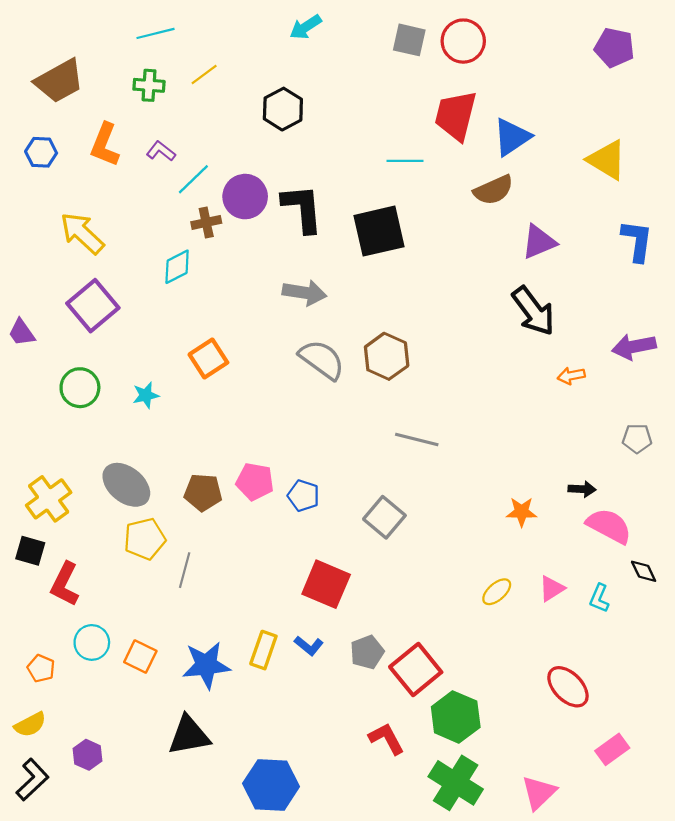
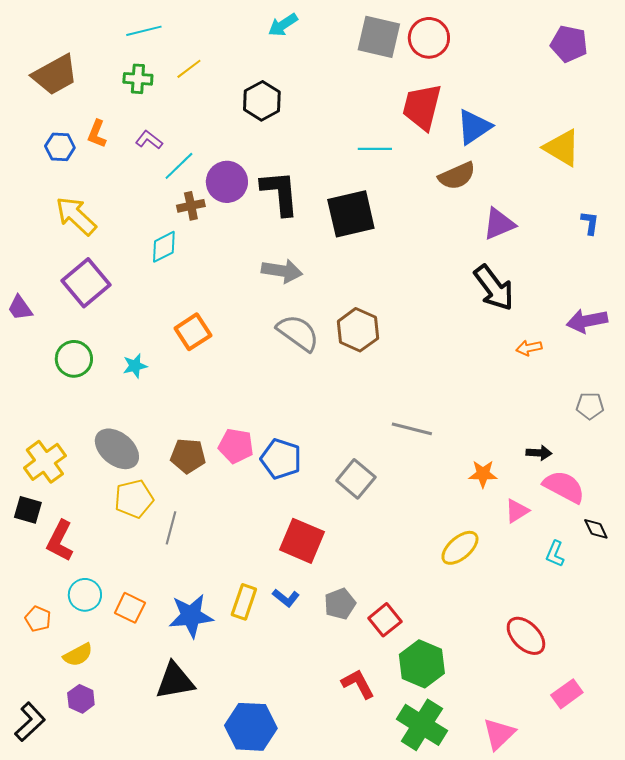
gray square: (409, 40) -> (379, 37), size x1.4
orange L-shape: (105, 145) -> (97, 134), size x0.7
blue hexagon: (41, 152) -> (60, 147), moved
blue L-shape: (637, 241) -> (590, 223), size x0.6
gray line: (417, 439) -> (412, 429), moved
blue pentagon: (303, 496) -> (281, 459), size x1.4
pink triangle: (552, 588) -> (517, 511), moved
yellow ellipse: (497, 592) -> (460, 548), size x1.4
red square: (416, 669) -> (385, 620), size x0.7
yellow semicircle: (30, 725) -> (78, 655), moved

